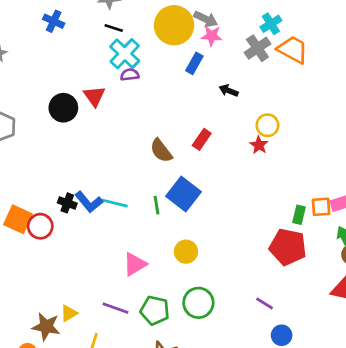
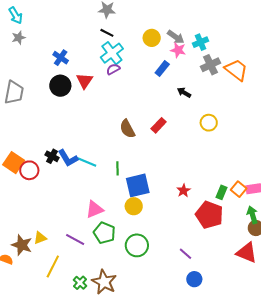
blue cross: (54, 21) -> (61, 58), moved
cyan cross: (271, 24) -> (201, 42), moved
yellow circle: (174, 25) -> (152, 38), size x0.6
purple semicircle: (130, 75) -> (113, 69), turned -32
red star: (259, 145) -> (184, 191), moved
blue square: (184, 194) -> (138, 185), moved, turned 30
orange square: (321, 207) -> (239, 189), turned 35
green pentagon: (155, 310) -> (104, 233), moved

